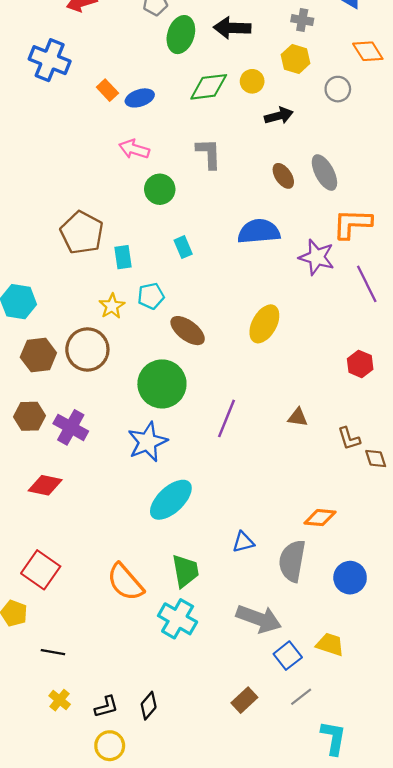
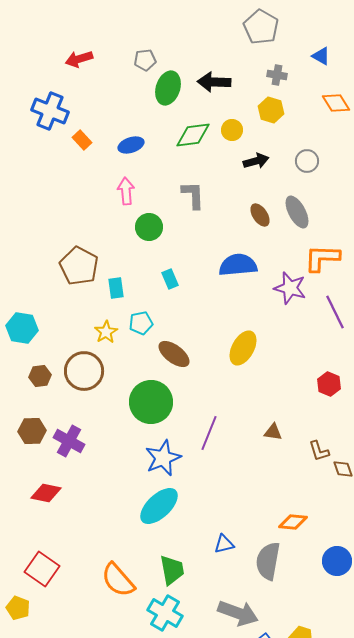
gray circle: (338, 89) -> (307, 161), moved
orange rectangle: (107, 90) -> (82, 140), moved
pink arrow: (134, 149) -> (126, 191), turned 68
brown hexagon: (38, 355) -> (40, 376), size x0.7
blue star: (148, 442) -> (163, 458), moved
blue circle: (350, 578) -> (337, 561), moved

